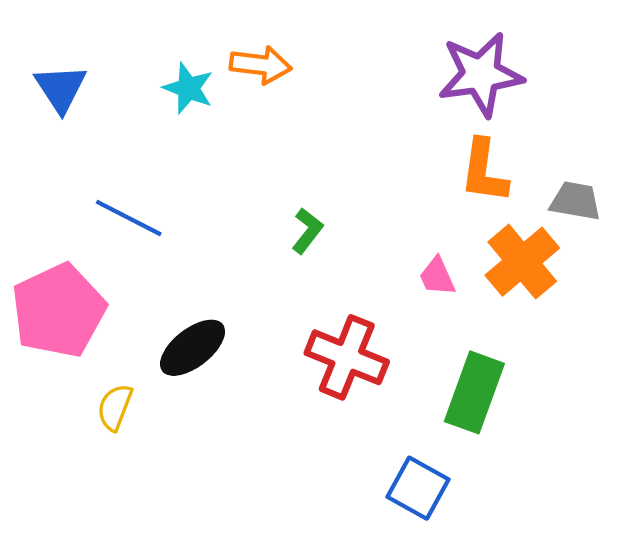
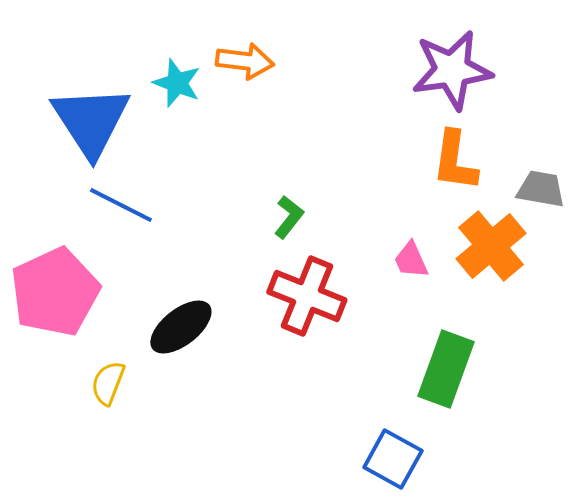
blue triangle: (61, 88) -> (91, 121), moved, size x1.6
red cross: (347, 357) -> (307, 296), moved

